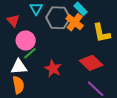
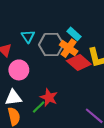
green line: (30, 53) -> (39, 107), moved
red diamond: (91, 63) -> (79, 62), moved

